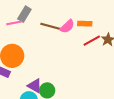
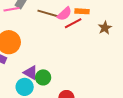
red line: (92, 41) -> (73, 23), moved

